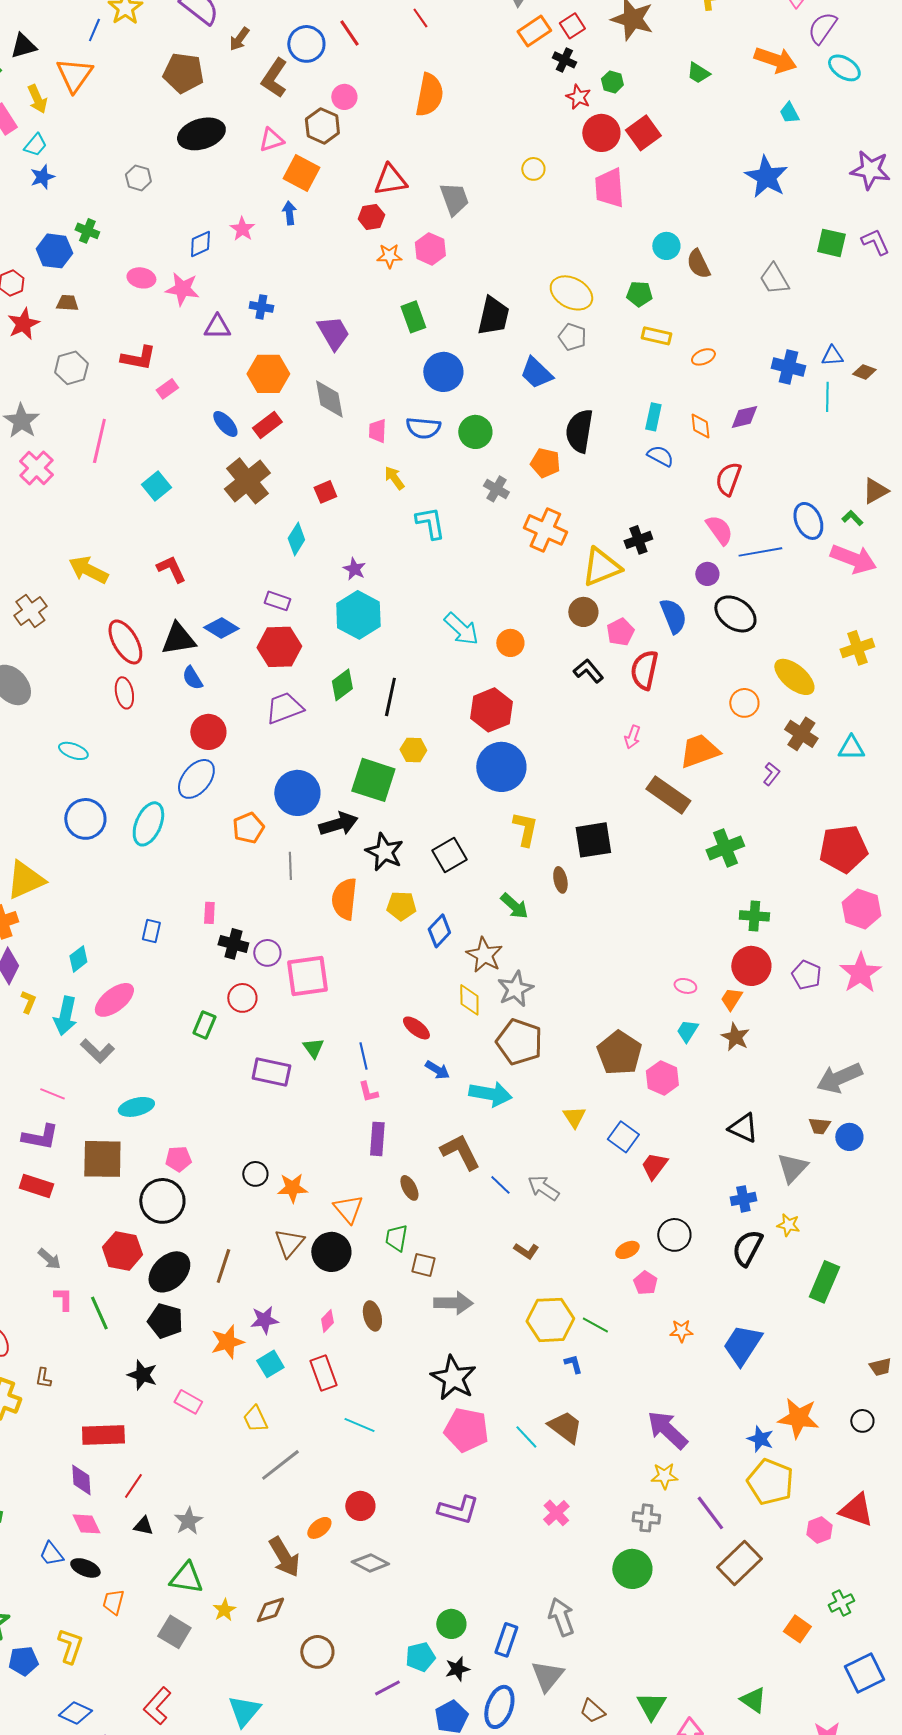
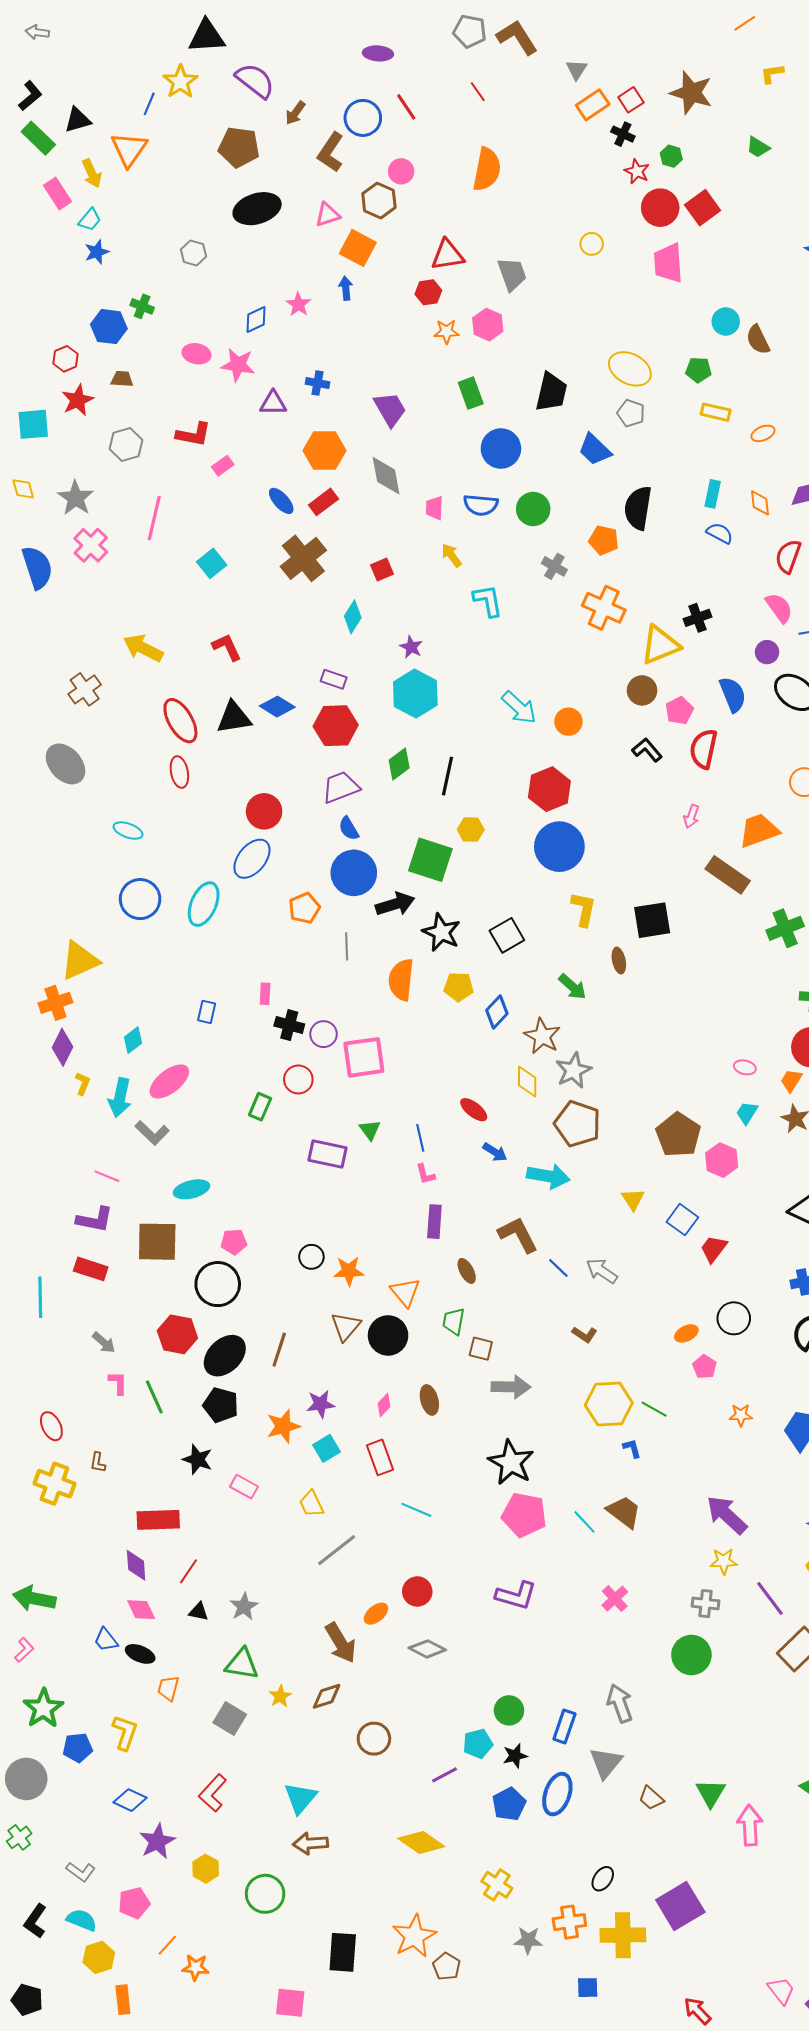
blue semicircle: (192, 678) -> (349, 828), moved

